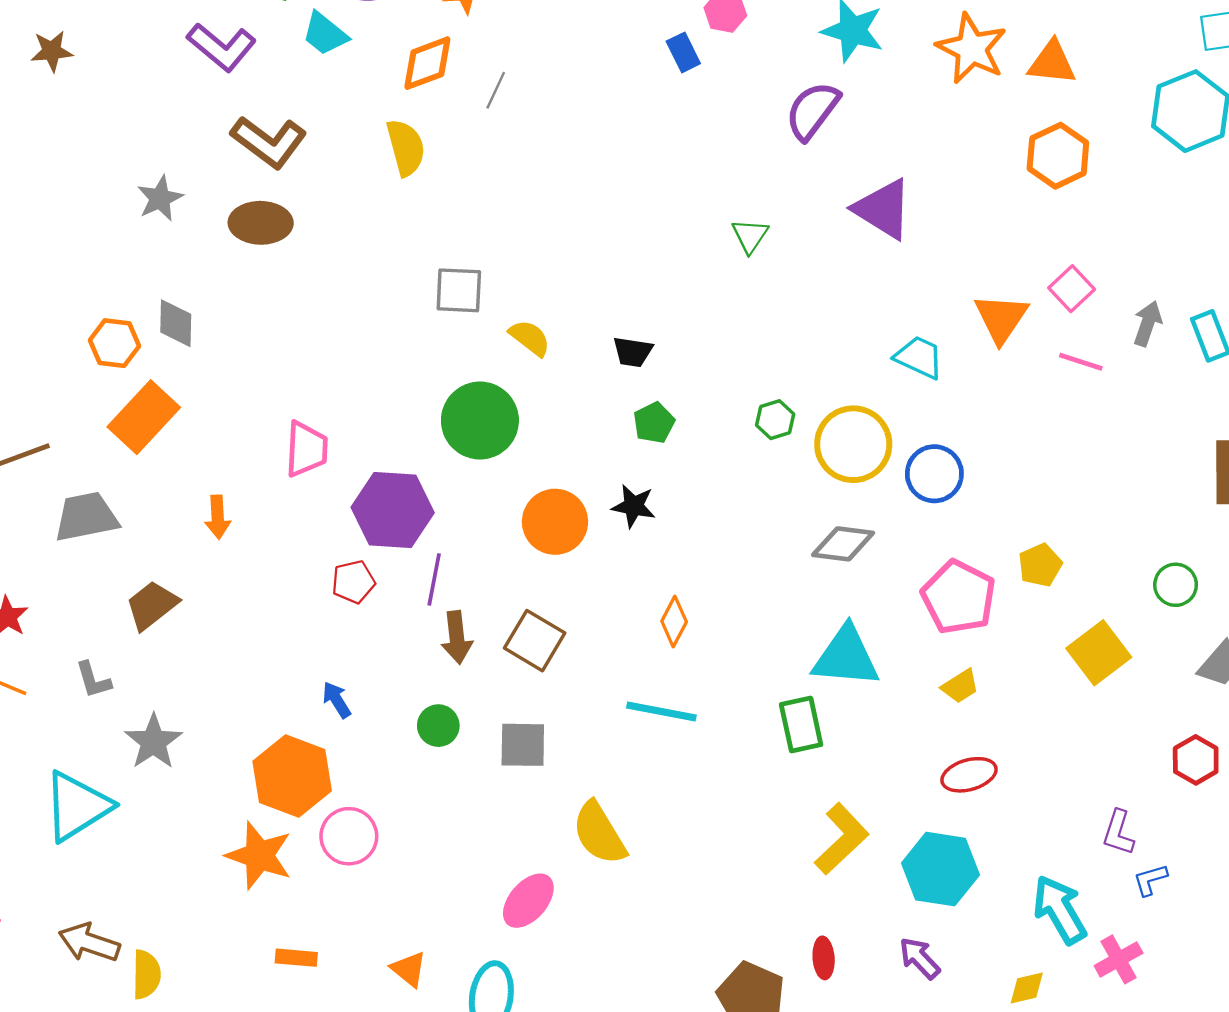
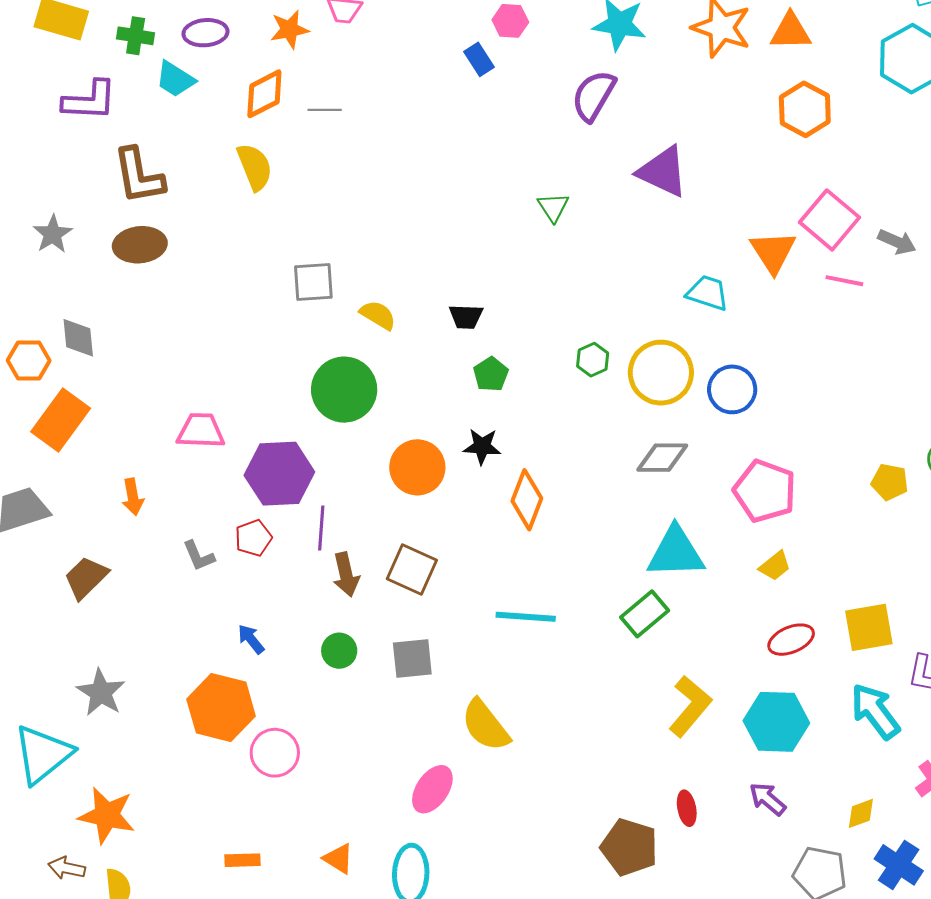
purple L-shape: (222, 47) -> (90, 101), turned -30
gray line: (496, 90) -> (325, 110), turned 72
brown L-shape: (269, 142) -> (139, 176), turned 50
pink square: (1072, 289) -> (829, 220), size x1.5
gray arrow: (1148, 324) -> (897, 242), turned 102
pink trapezoid: (306, 449) -> (201, 431), turned -84
yellow pentagon: (1040, 565) -> (890, 482), moved, turned -30
orange diamond: (674, 622) -> (527, 500), moved, size x1.4
yellow square: (1099, 653) -> (869, 627), moved, turned 34
gray L-shape: (93, 680) -> (199, 556), moved
green rectangle: (801, 725) -> (645, 614), turned 69
orange star: (259, 856) -> (107, 815), moved
cyan arrow: (1060, 910) -> (875, 711), moved
brown arrow: (89, 943) -> (67, 868), size x0.7

